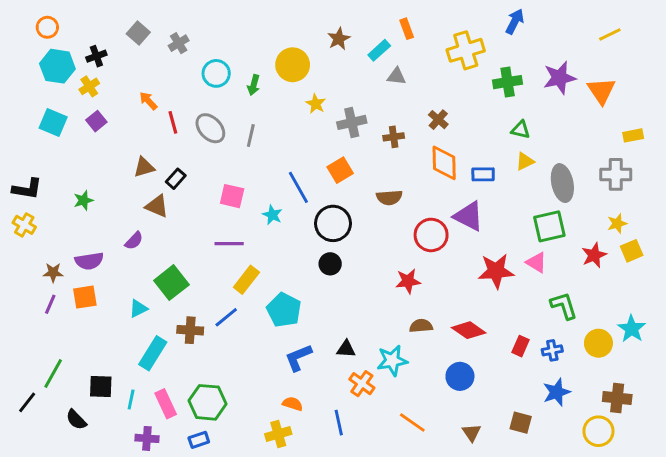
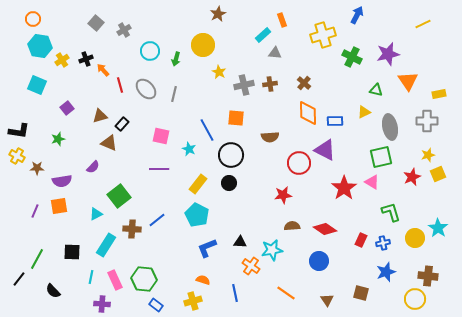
brown star: (339, 39) -> (218, 14), moved
black cross: (96, 56) -> (86, 59), moved
green cross: (508, 82) -> (352, 57), turned 36
orange triangle: (601, 91) -> (408, 81), moved
purple square: (96, 121) -> (67, 108), moved
green triangle: (521, 130) -> (376, 90), moved
brown cross: (394, 137) -> (270, 84), moved
orange square: (340, 170) -> (236, 118), turned 36
red star: (496, 271) -> (344, 188), turned -30
brown star: (53, 272) -> (37, 168), moved
yellow rectangle: (246, 280) -> (198, 184), moved
black square: (101, 386) -> (72, 252), moved
blue rectangle: (199, 440) -> (156, 305), moved, turned 56

